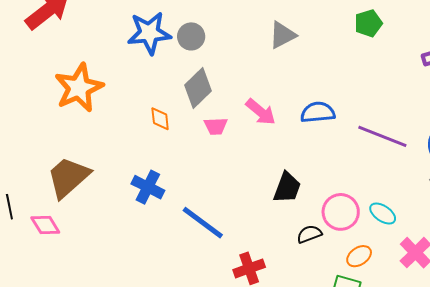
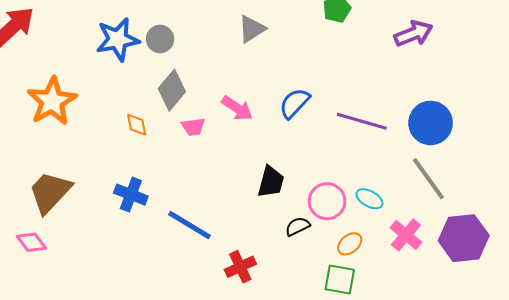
blue semicircle: (318, 112) -> (295, 103), turned -36

